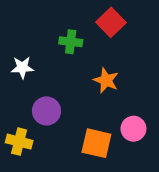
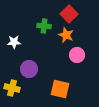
orange star: (106, 80) -> (66, 35), moved
pink circle: (133, 129) -> (77, 55), moved

